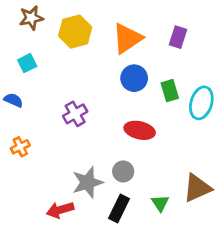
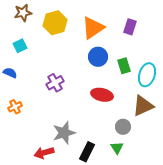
gray circle: (123, 171) -> (123, 127), moved
brown triangle: (197, 188) -> (143, 106), moved

